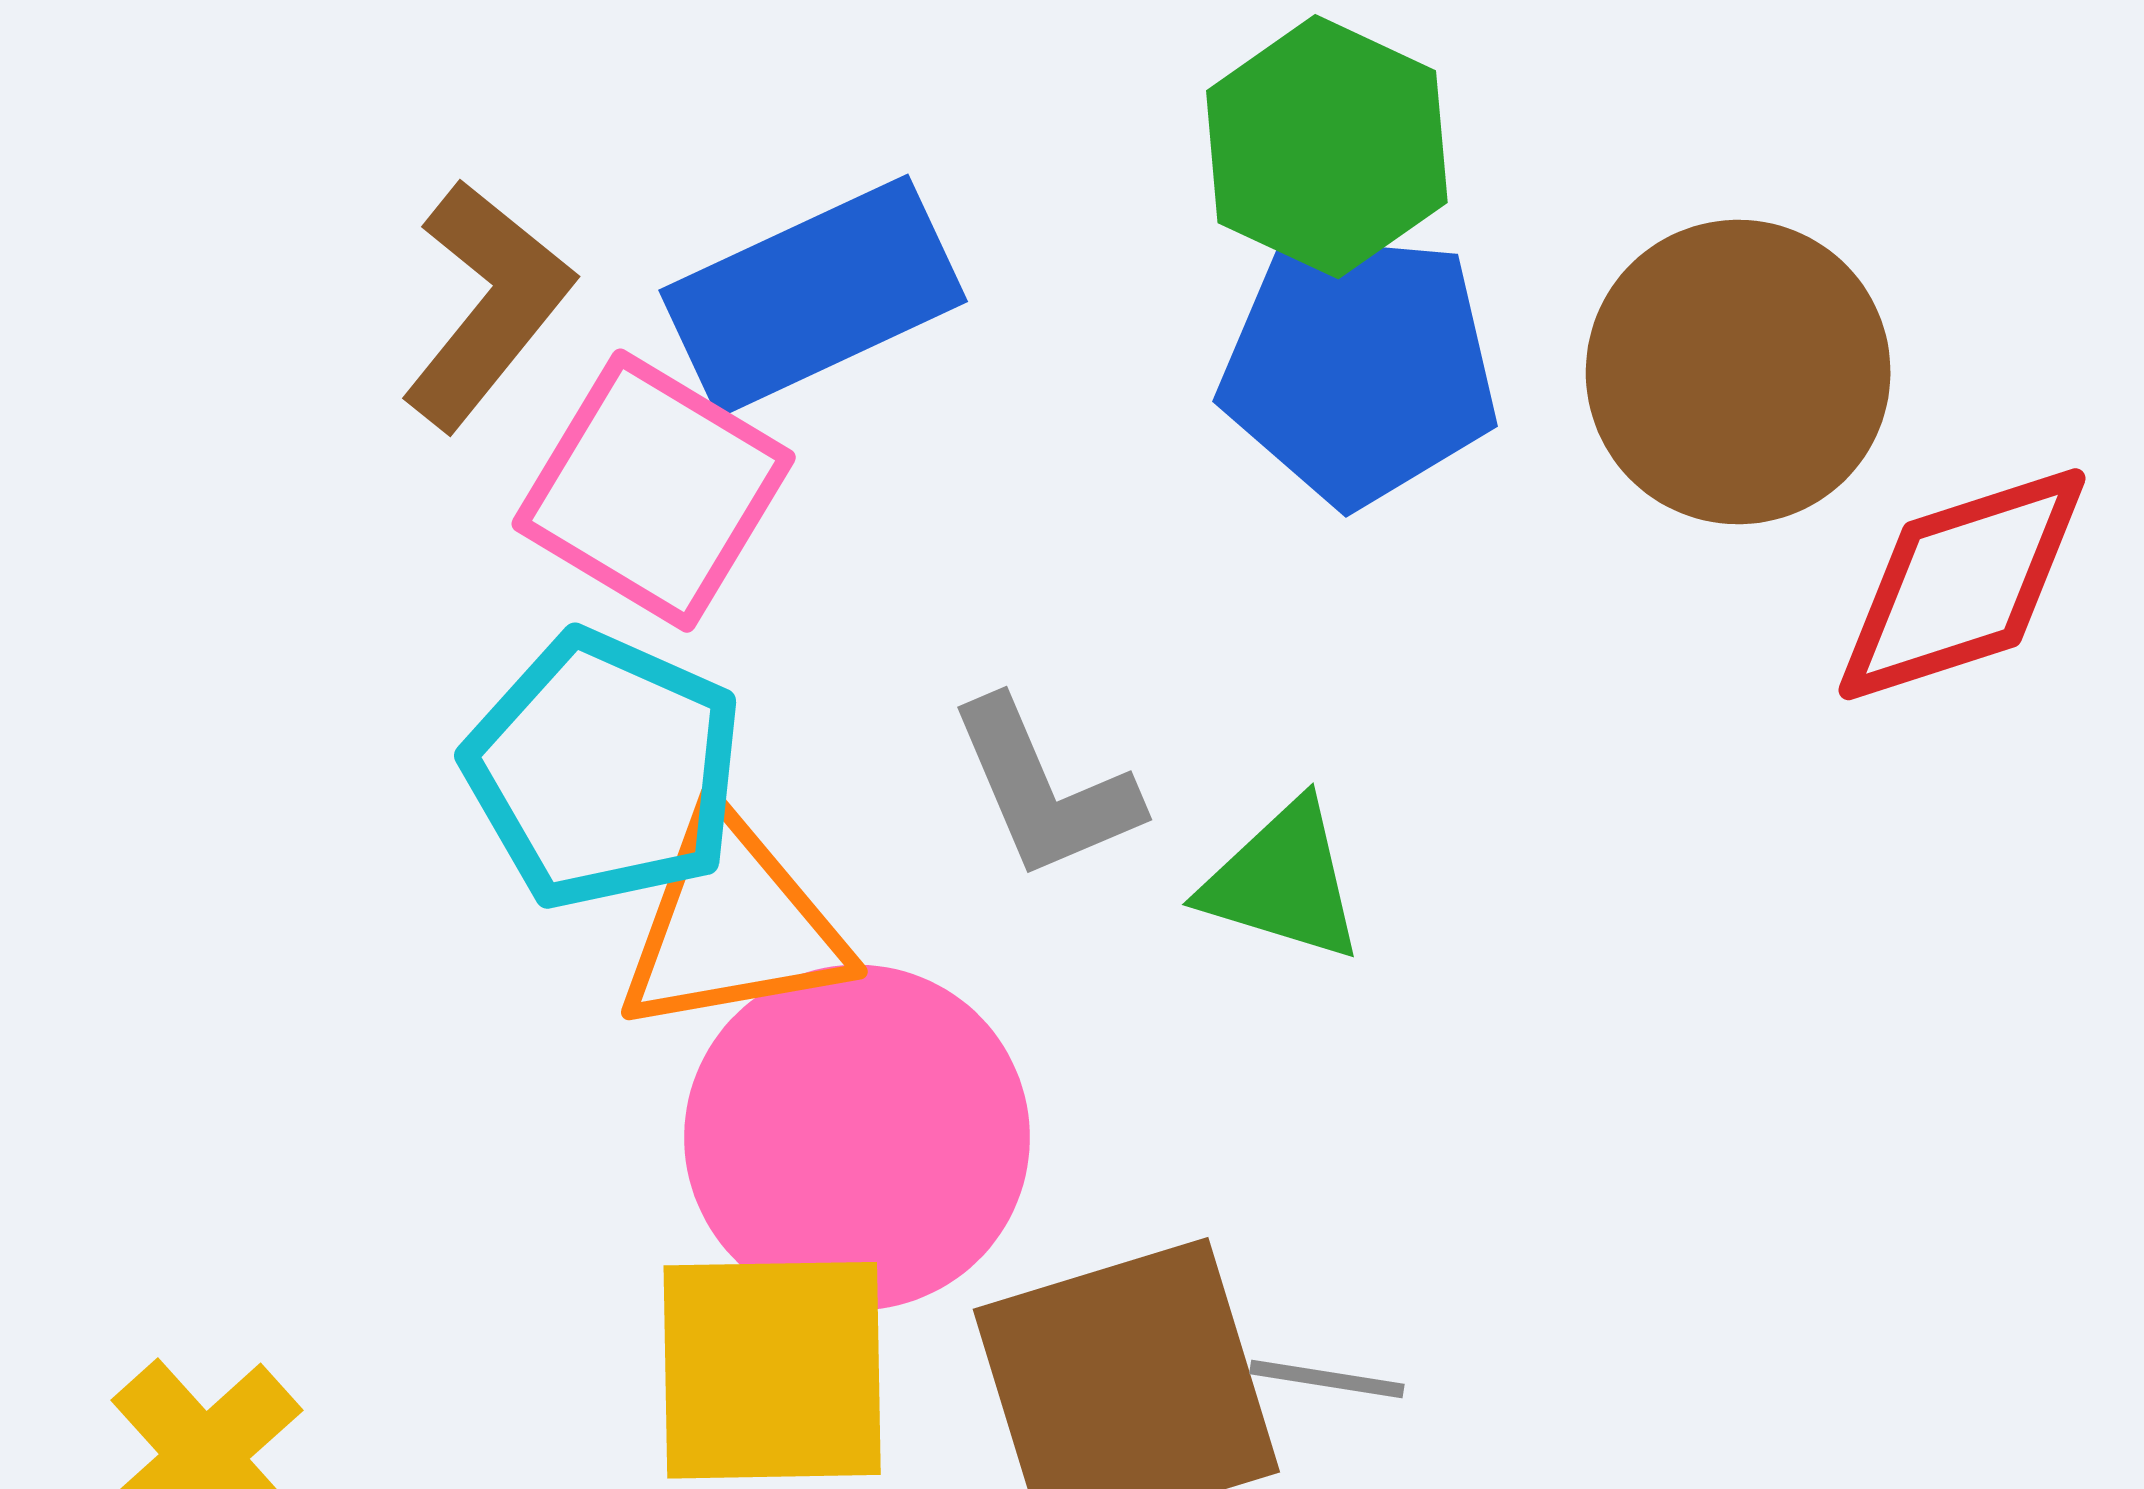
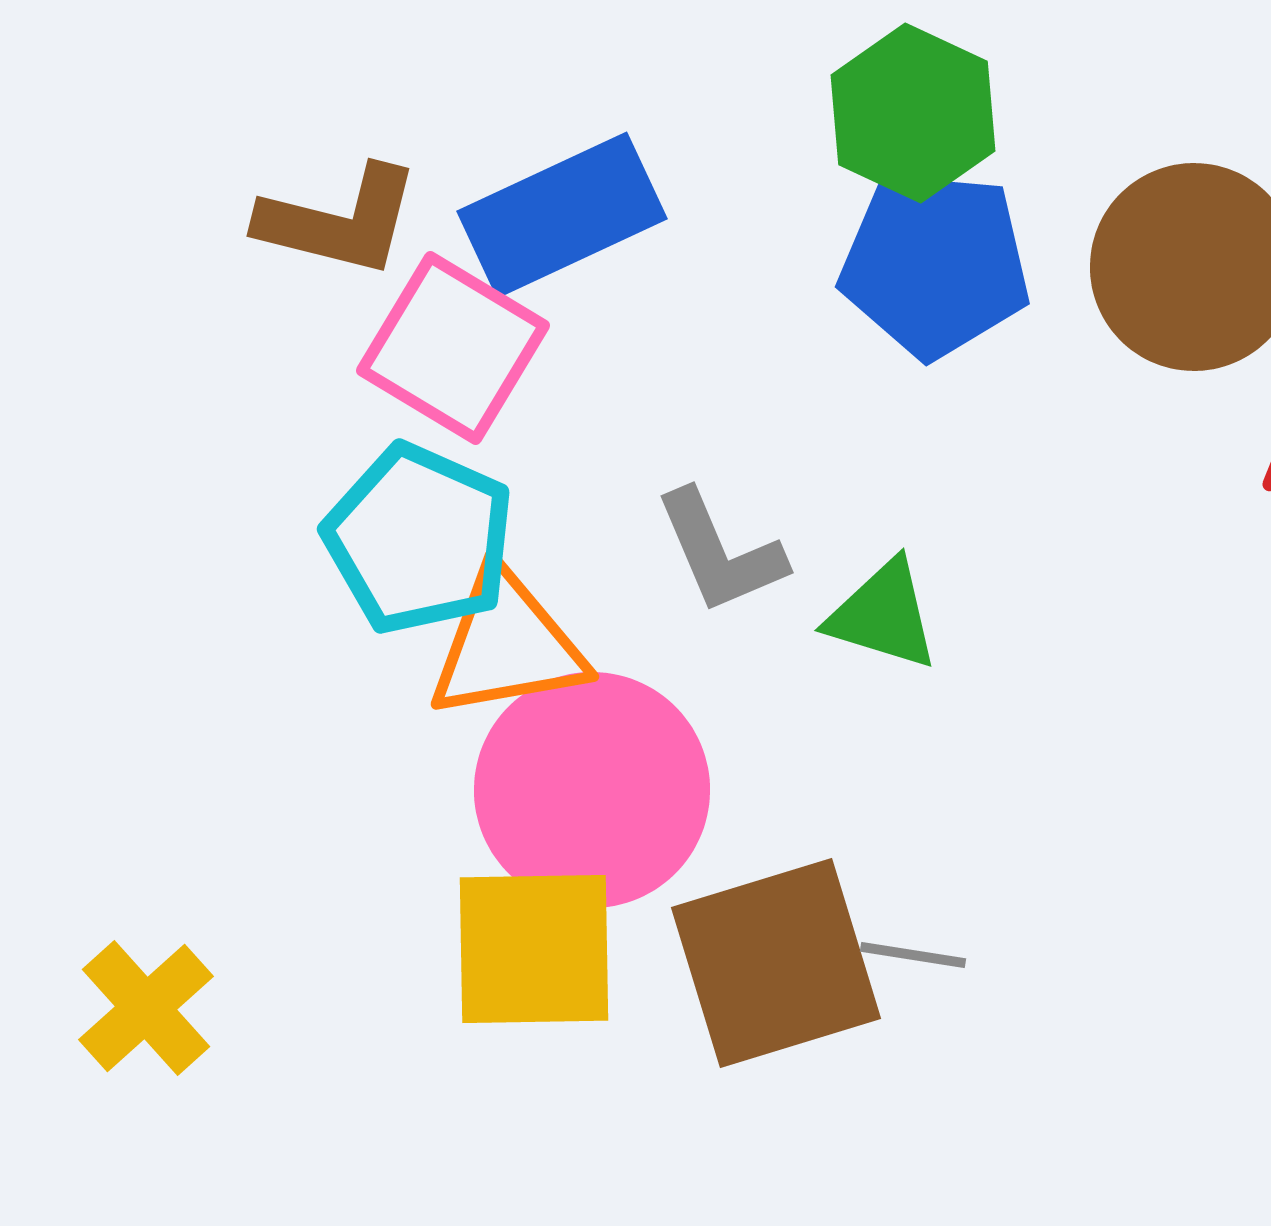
brown L-shape: (487, 305) -> (339, 221), turned 65

